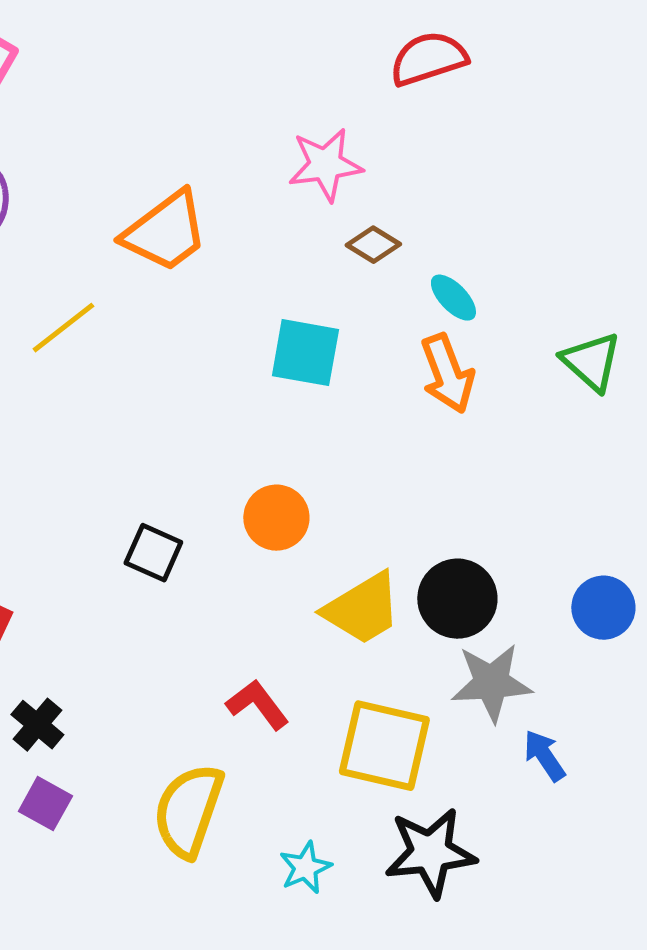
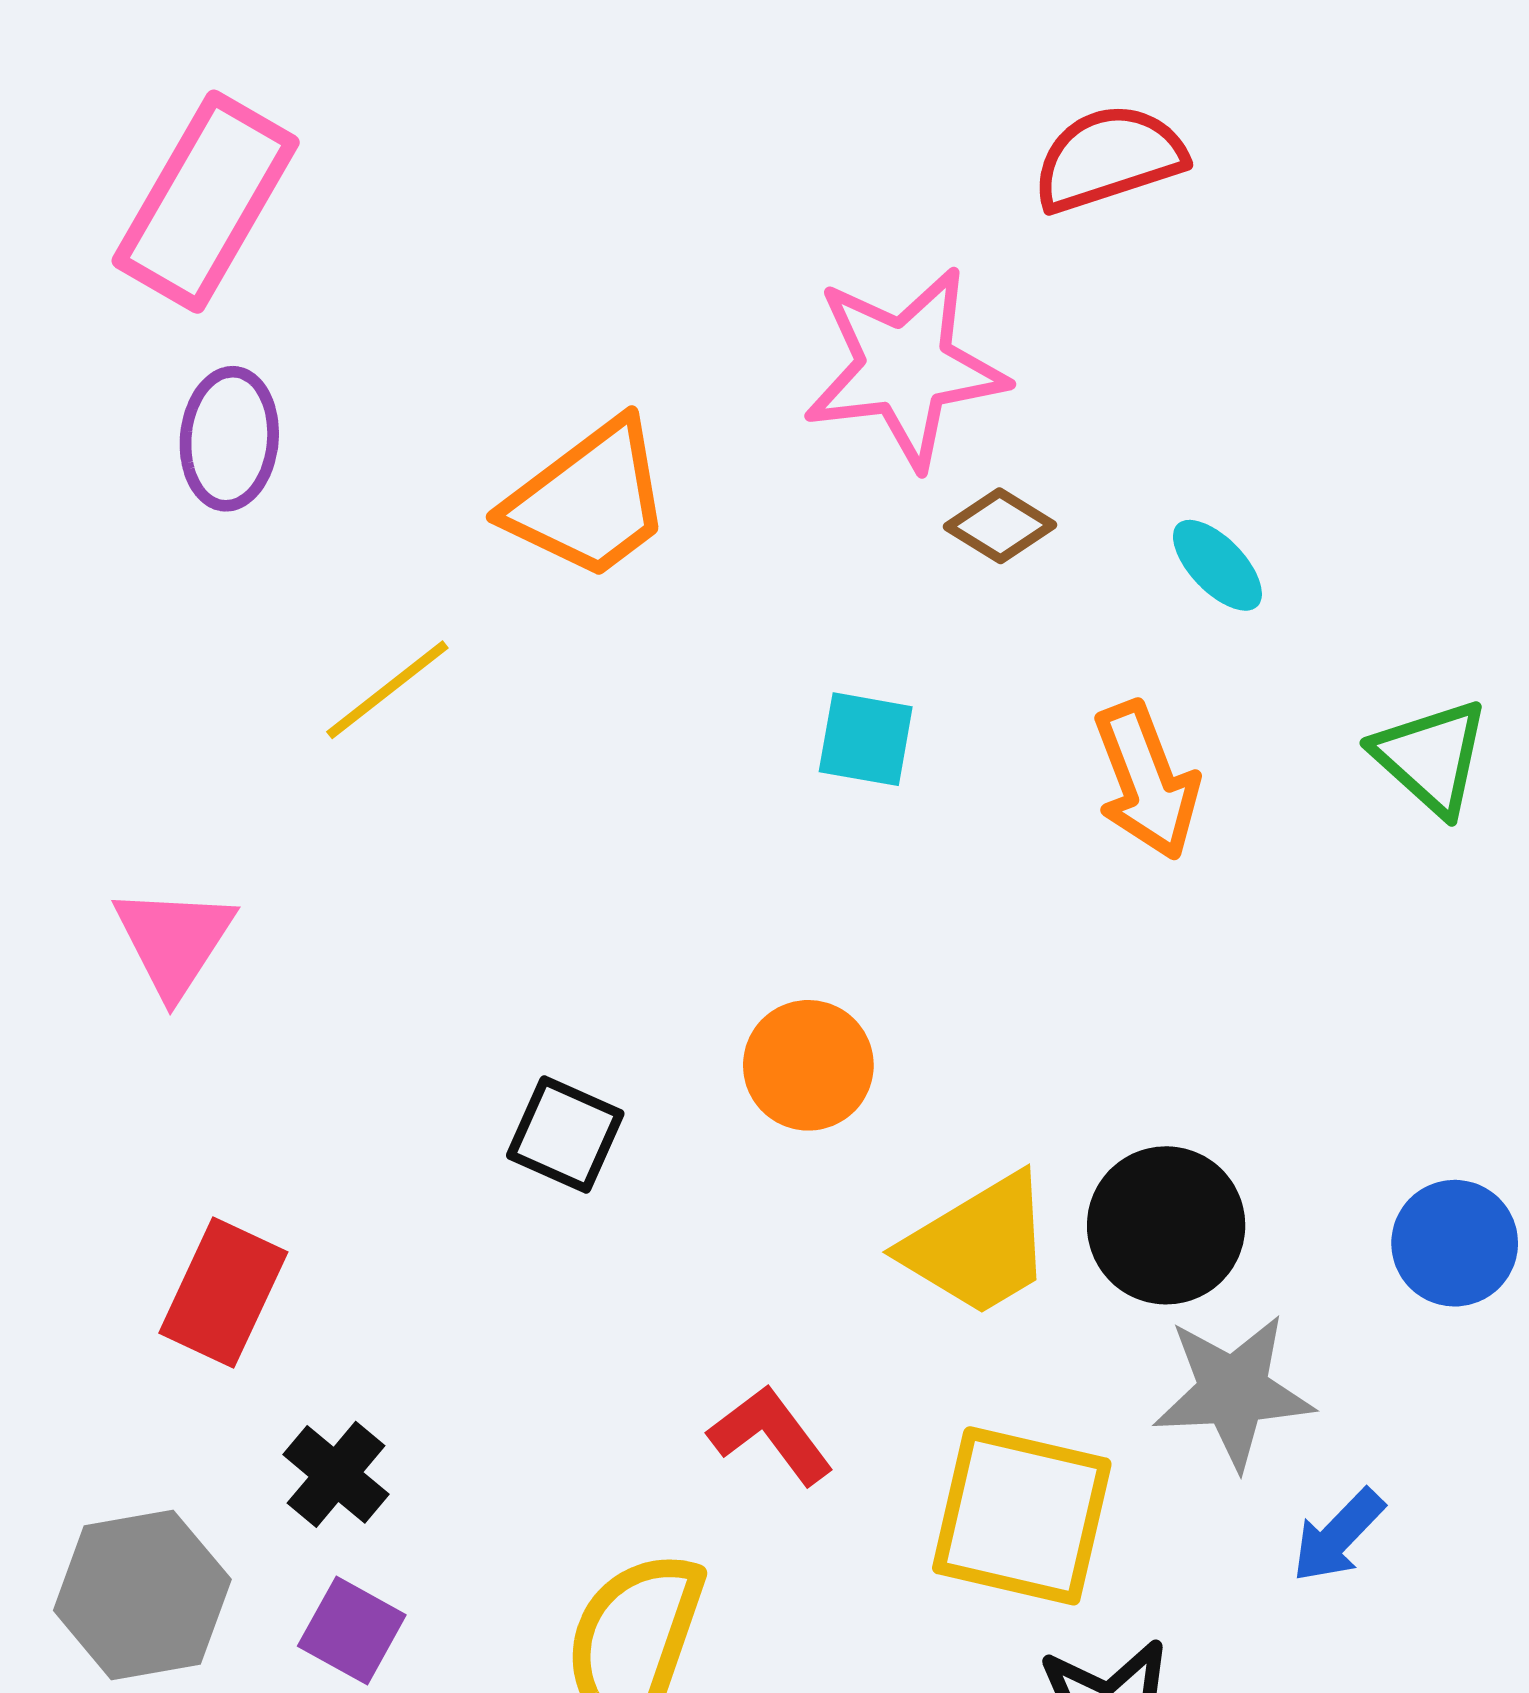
pink star: (325, 165) -> (905, 368), size x1.4
cyan ellipse: (453, 298) -> (1217, 565), moved
cyan square: (305, 353) -> (866, 739), size x0.7
blue arrow: (544, 756) -> (1338, 1536), turned -102

